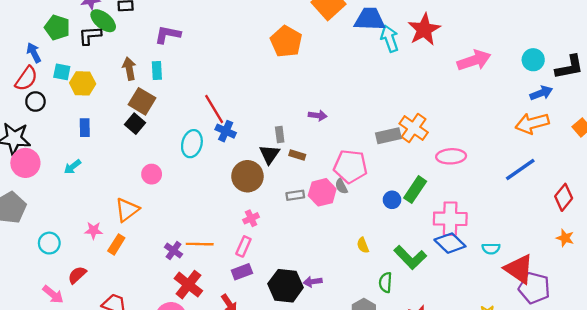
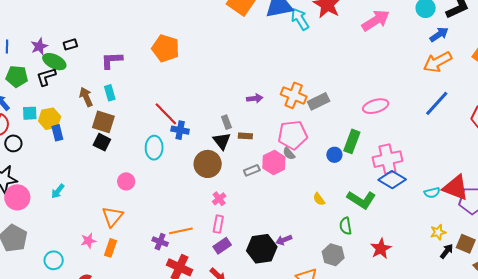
orange pentagon: (286, 41) -> (166, 48), moved
blue rectangle: (85, 128) -> (57, 133), moved
orange cross: (414, 128) -> (294, 95), moved
cyan semicircle: (491, 249) -> (432, 193), moved

